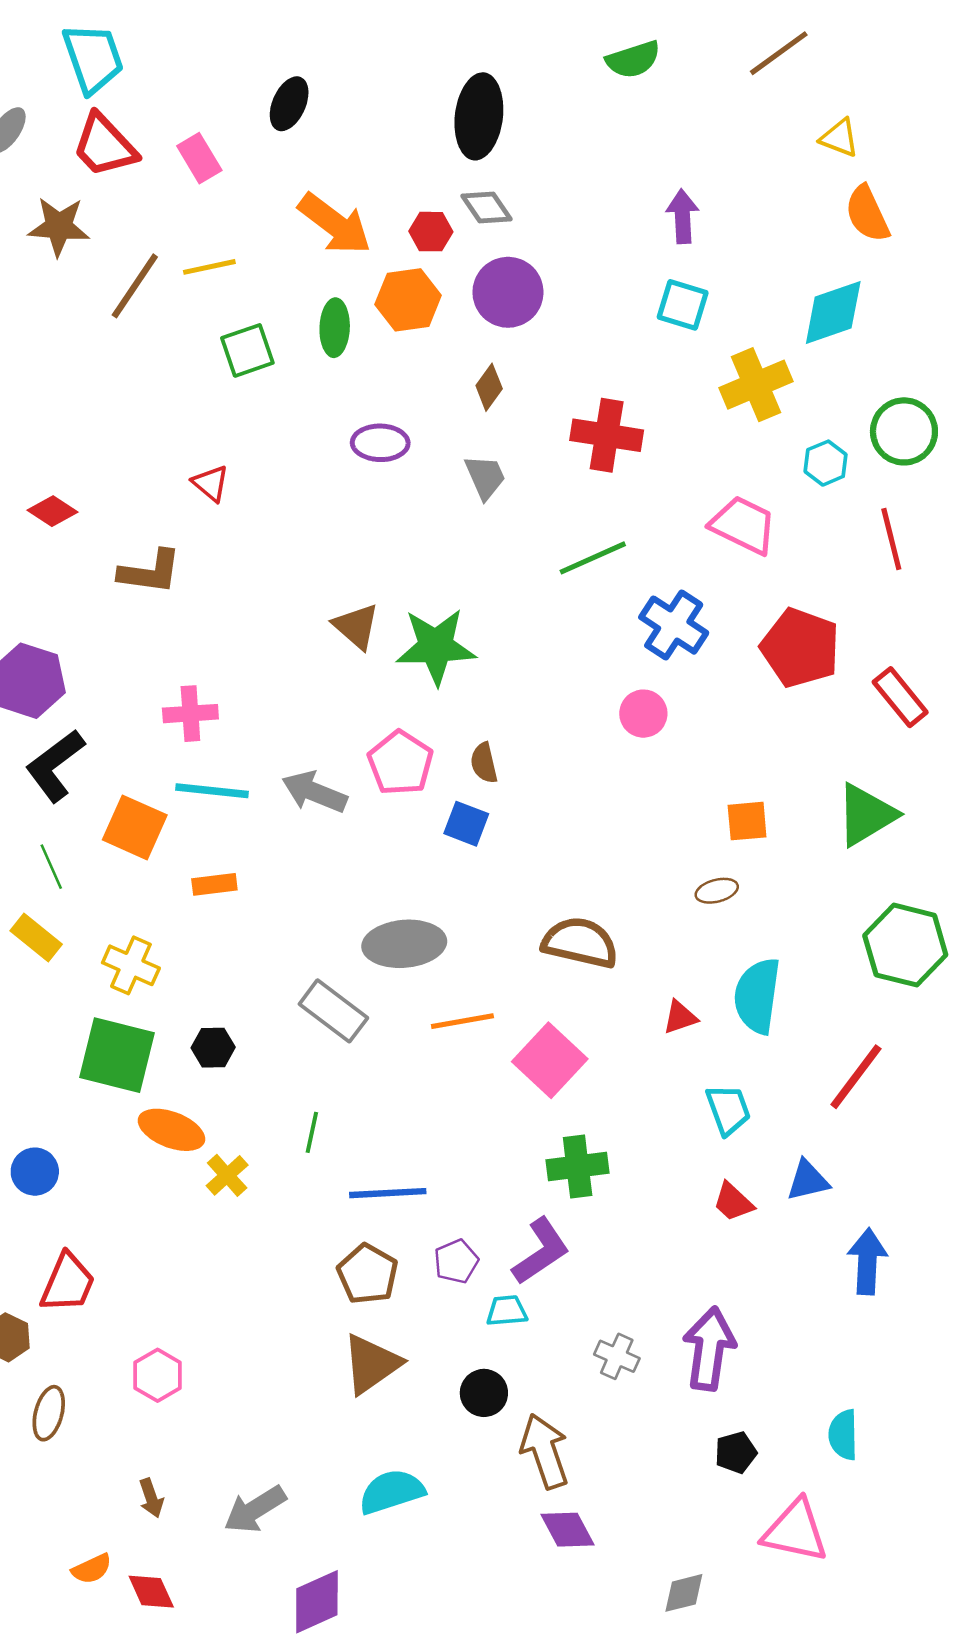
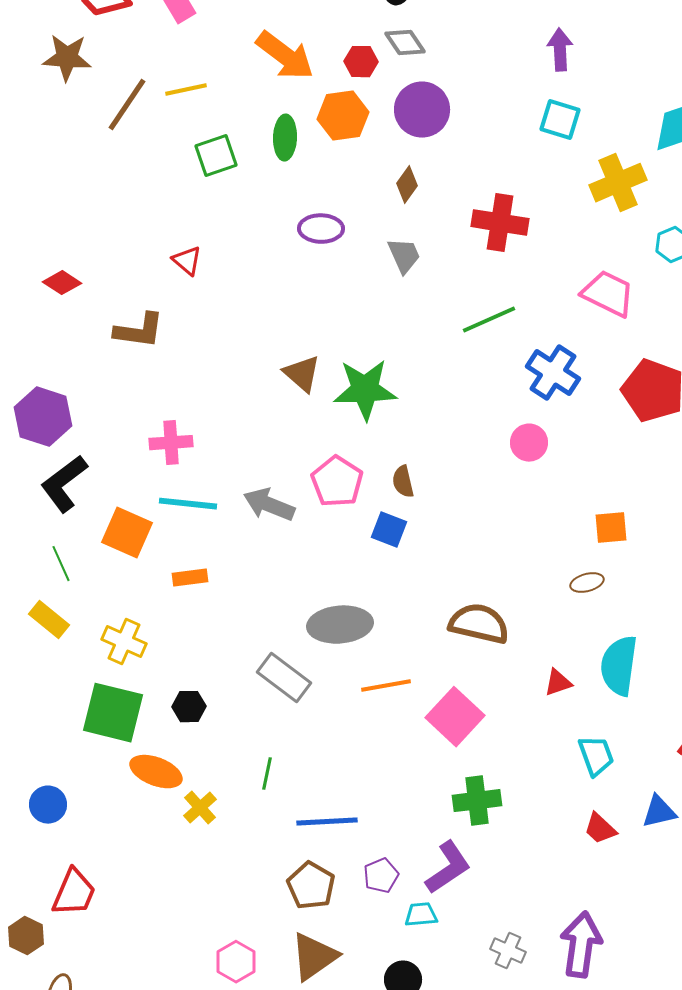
pink hexagon: (158, 1375) -> (236, 962), moved

